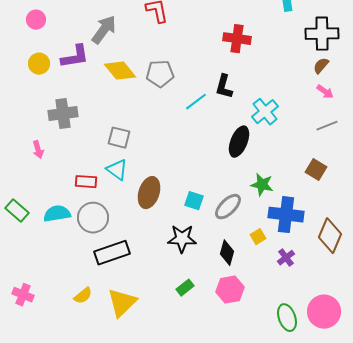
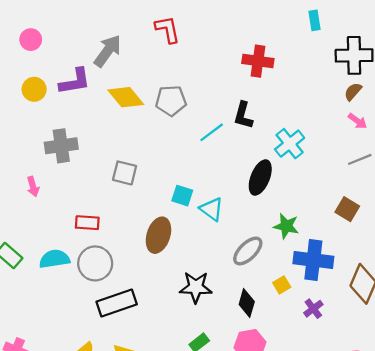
cyan triangle: (117, 170) -> (212, 209), moved
cyan square: (194, 201) -> (182, 196), moved

